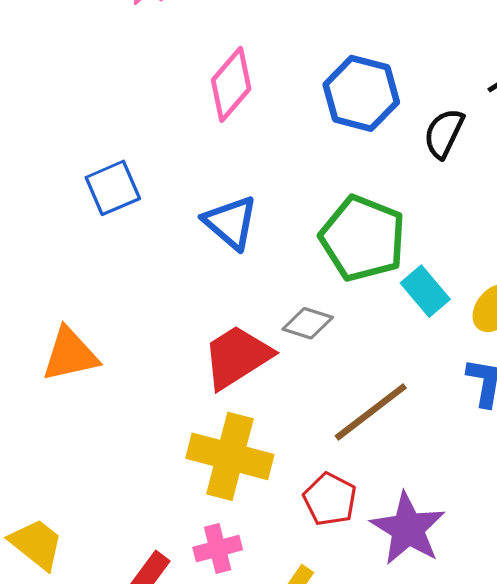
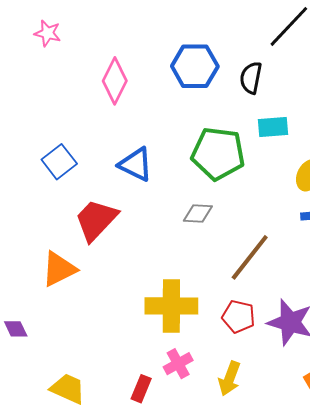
cyan rectangle: (425, 291) -> (273, 127), moved, turned -40
red trapezoid: (237, 357) -> (96, 220), moved

